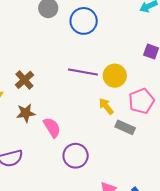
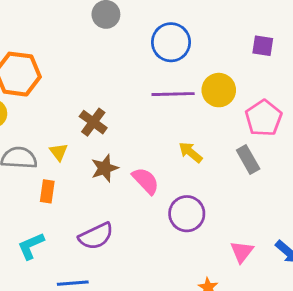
blue circle: (84, 21) -> (171, 42), moved
yellow arrow: (106, 106) -> (191, 152), moved
gray rectangle: (125, 127) -> (248, 159), turned 48

